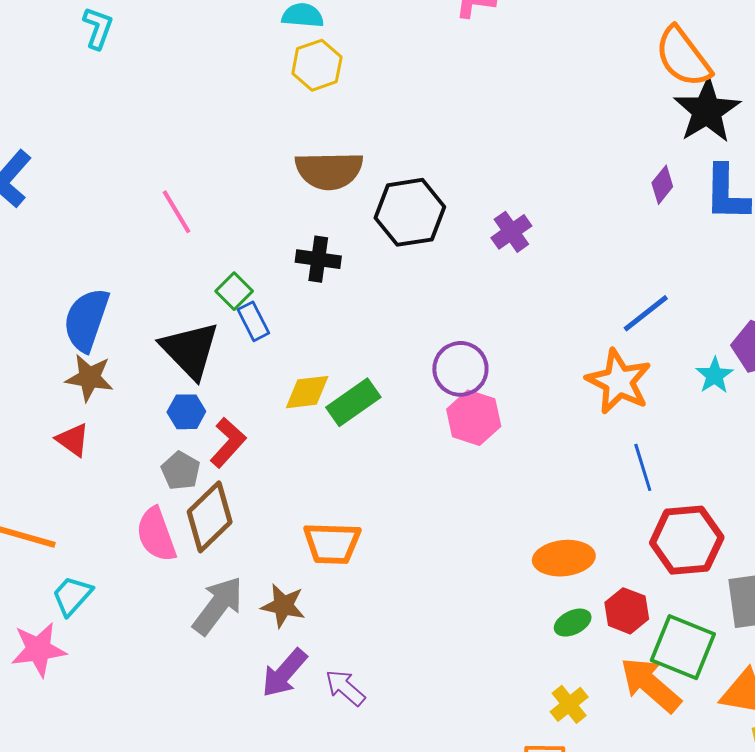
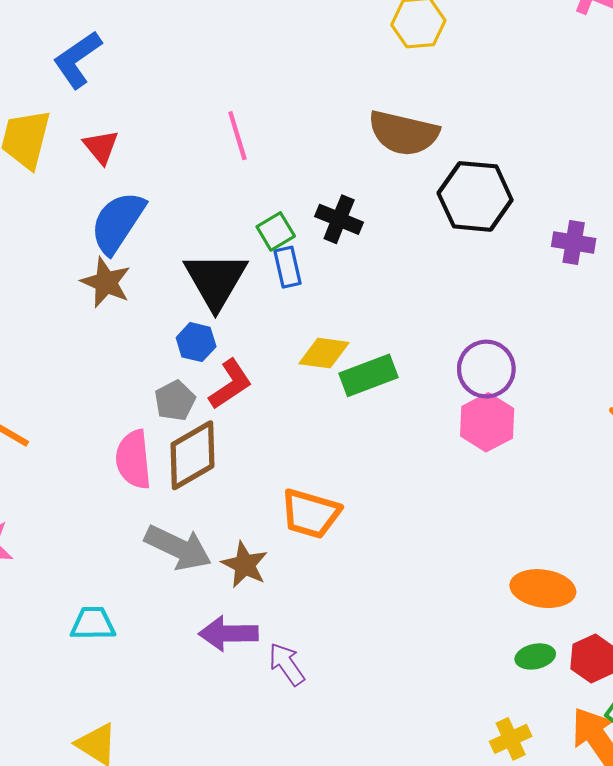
purple cross: (511, 232) -> (574, 242), turned 30
black cross: (318, 259) -> (339, 219), moved
red triangle: (73, 440) -> (101, 147), moved
cyan trapezoid: (72, 596) -> (93, 624), moved, turned 33
gray arrow: (218, 606) -> (178, 548), turned 64
purple arrow: (284, 673) -> (228, 633), turned 34

